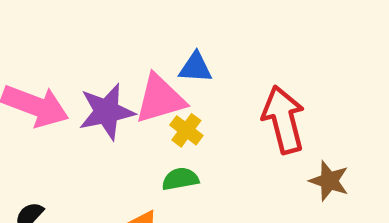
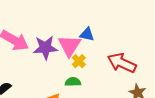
pink triangle: (160, 99) -> (69, 46), turned -50
red arrow: (283, 120) -> (122, 63), turned -60

